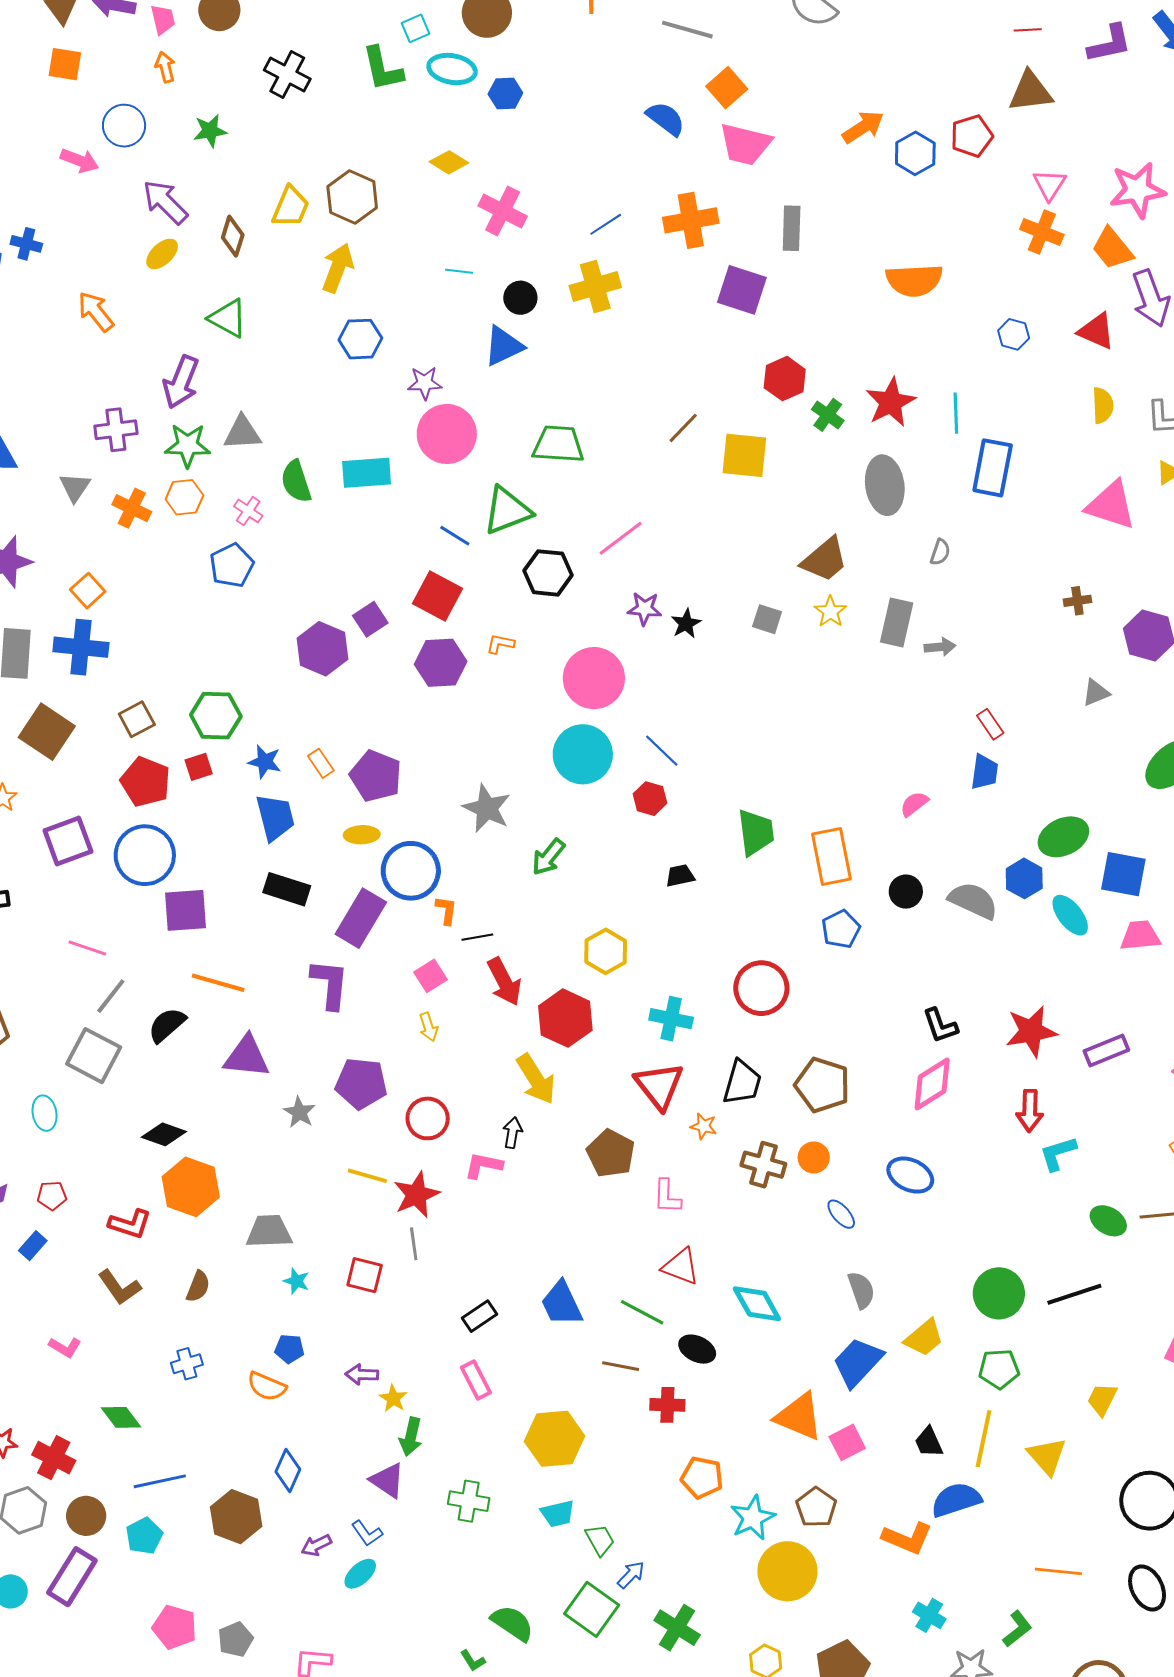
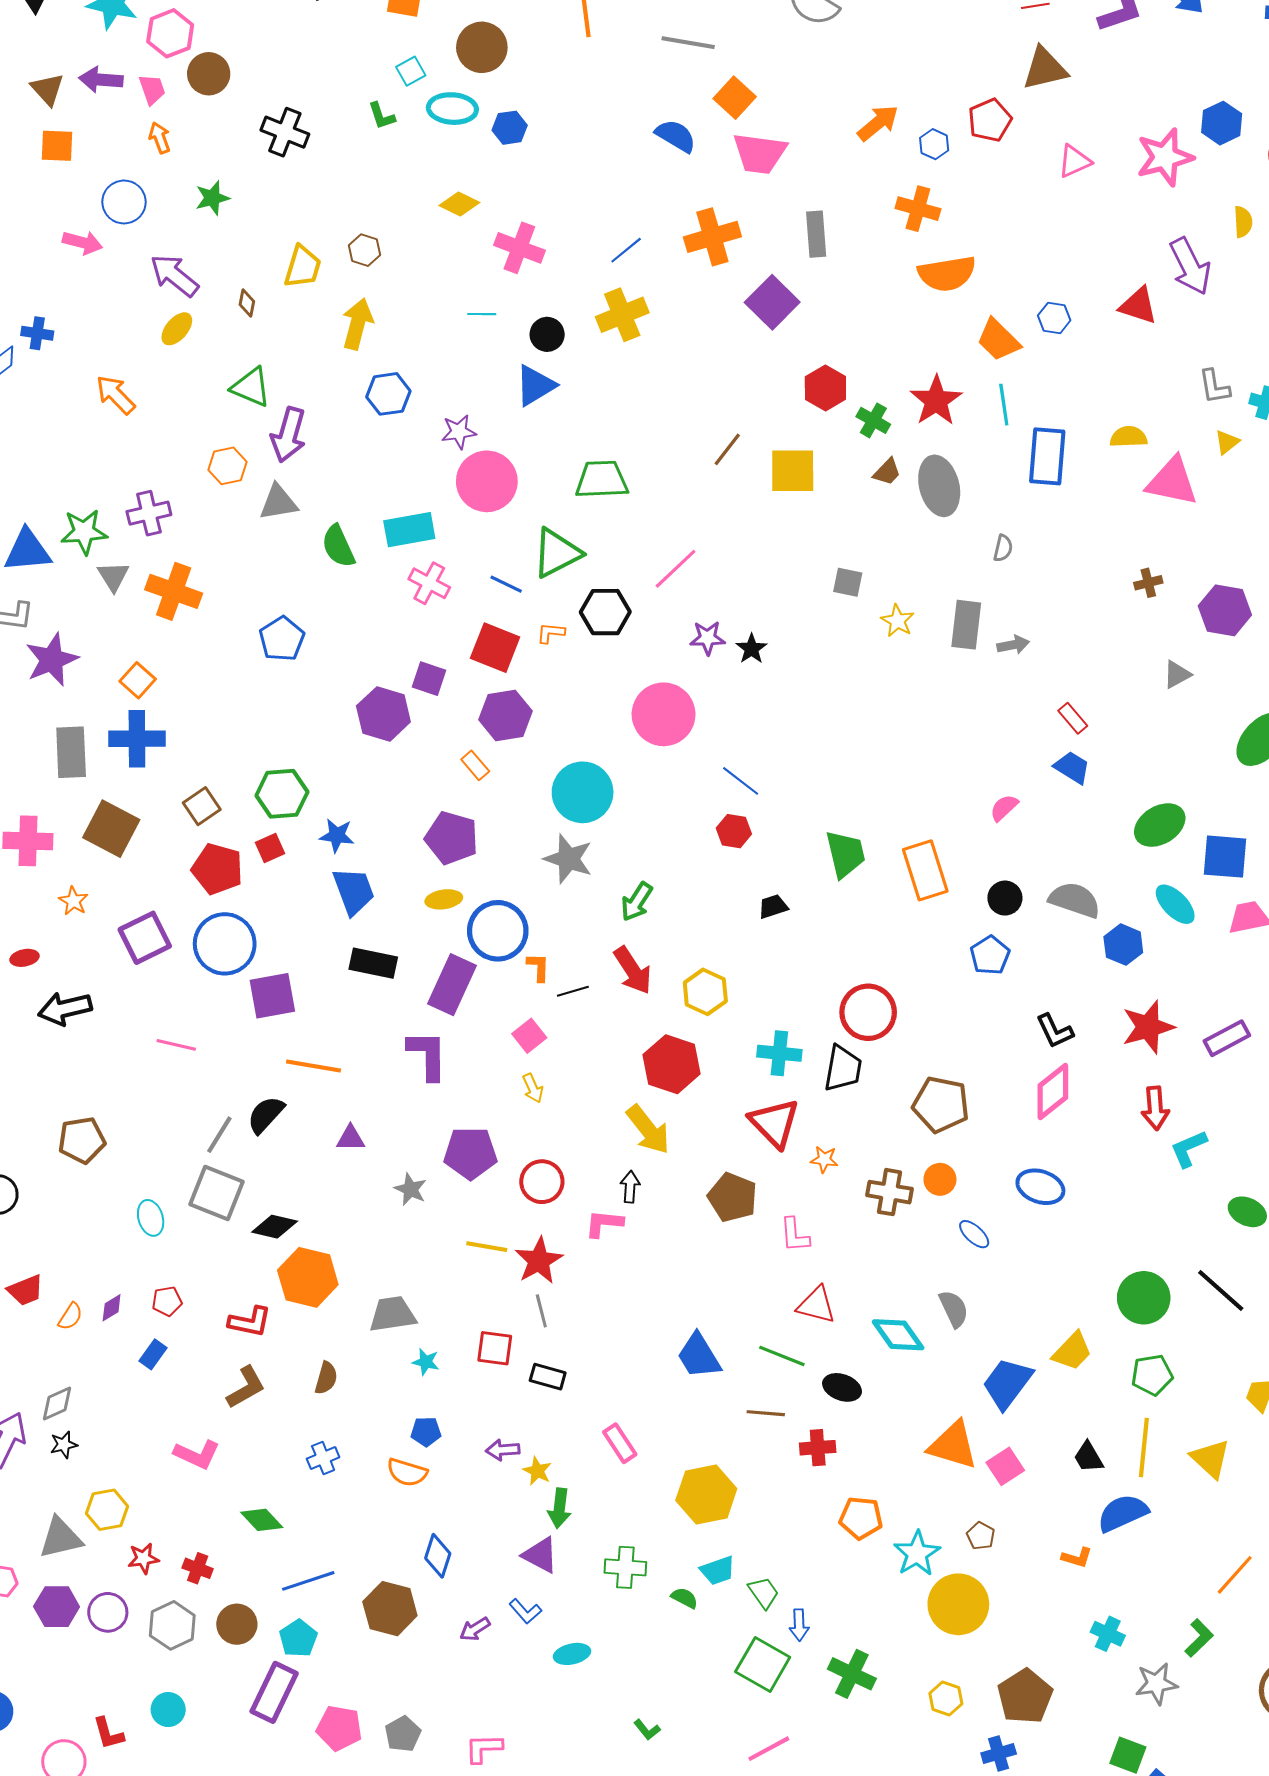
green L-shape: (383, 69) -> (382, 116), size x0.6
blue hexagon: (915, 153) -> (934, 144), size x0.7
pink triangle: (1050, 185) -> (1074, 161), turned 39
brown hexagon: (352, 197) -> (364, 250), size x0.6
orange cross: (1042, 232) -> (918, 209), moved
brown diamond: (233, 236) -> (247, 303), size x0.7
orange trapezoid: (1112, 248) -> (998, 340), moved
purple square: (742, 290) -> (772, 302), turned 33
purple arrow: (181, 382) -> (288, 435), moved
yellow semicircle: (1103, 405) -> (1129, 437), moved, turned -84
green star: (188, 445) -> (84, 532), moved
orange hexagon: (184, 497) -> (227, 466), moved
orange cross: (132, 508) -> (174, 591), size x1.4
pink cross: (248, 511) -> (429, 583), moved, size x1.4
brown trapezoid: (825, 560) -> (887, 472), moved, size x0.6
purple square: (370, 619) -> (429, 679), turned -32
gray square: (767, 619) -> (848, 582), moved
orange L-shape: (500, 644) -> (551, 633), moved
cyan circle: (583, 754) -> (583, 792), moved
orange rectangle: (321, 763) -> (475, 765), moved
blue trapezoid: (985, 772) -> (1072, 768), turned -60
blue hexagon: (1024, 878) -> (1123, 945), moved
blue pentagon: (841, 929) -> (990, 955), moved
red arrow: (504, 982) -> (633, 970), moved
gray line: (111, 996) -> (219, 1135), moved
gray square: (94, 1056) -> (217, 1193), moved
purple triangle: (247, 1057) -> (351, 1138), size x0.6
black trapezoid: (742, 1082) -> (843, 1068), moved
brown L-shape: (119, 1287) -> (246, 1387), turned -78
gray semicircle: (861, 1290) -> (954, 1309), moved
black line: (1074, 1294) -> (1221, 1290), turned 66
black rectangle: (480, 1316) -> (548, 1377), moved, turned 56
pink L-shape: (65, 1347) -> (197, 1454), size x1.4
red cross: (54, 1458) -> (198, 1568), size x0.7
brown pentagon: (816, 1507) -> (981, 1536), size x0.7
orange L-shape: (907, 1538) -> (1077, 1558), size x0.6
orange line: (1058, 1571) -> (1235, 1575), turned -48
cyan ellipse: (360, 1574) -> (572, 1654), moved, turned 36
blue arrow: (631, 1575) -> (799, 1625), turned 140
purple rectangle: (72, 1577) -> (274, 1692), moved
green semicircle: (512, 1623) -> (685, 1598), moved, size x0.6

